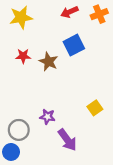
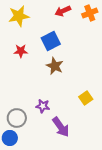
blue square: (74, 45) -> (51, 41), moved
brown star: (49, 62) -> (55, 66), moved

